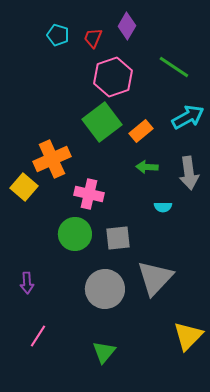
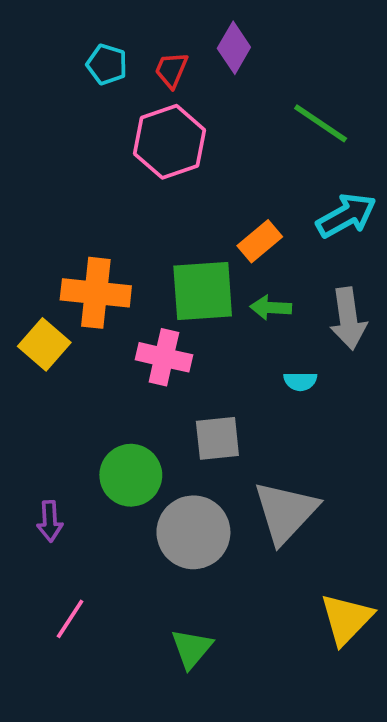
pink hexagon: (113, 77) -> (169, 142), moved
green square: (102, 122) -> (203, 291), moved, turned 33
orange cross: (52, 159) -> (96, 293), turned 30
green circle: (75, 234) -> (131, 475), moved

